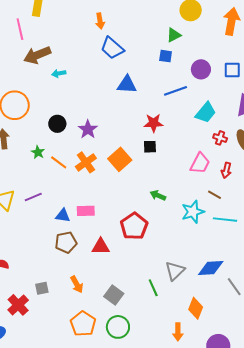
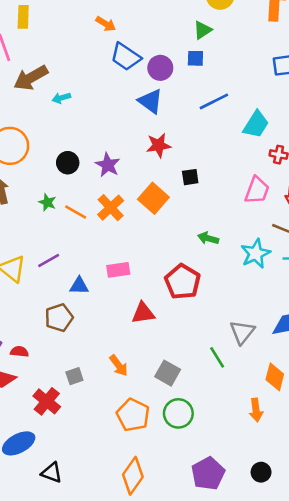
orange arrow: (100, 21) -> (106, 24), turned -42
purple circle: (201, 69) -> (160, 68), moved
blue triangle: (127, 85) -> (150, 101), turned 40
red star: (154, 123) -> (159, 145), moved
blue triangle: (63, 216) -> (79, 286), moved
brown pentagon: (66, 242) -> (59, 318), moved

